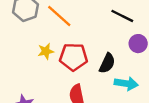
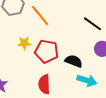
black semicircle: (107, 63) -> (74, 61), turned -102

